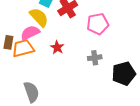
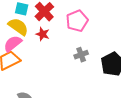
red star: (57, 47) -> (43, 34), moved

